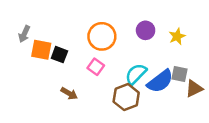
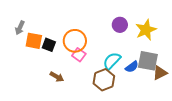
orange circle: (102, 36) -> (75, 41), moved
yellow star: (177, 36) -> (146, 30), size x1.5
gray square: (180, 74) -> (148, 61), size x1.5
blue semicircle: (160, 81) -> (132, 67), size x0.6

